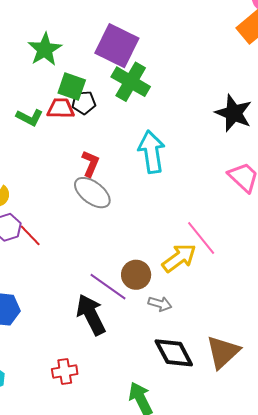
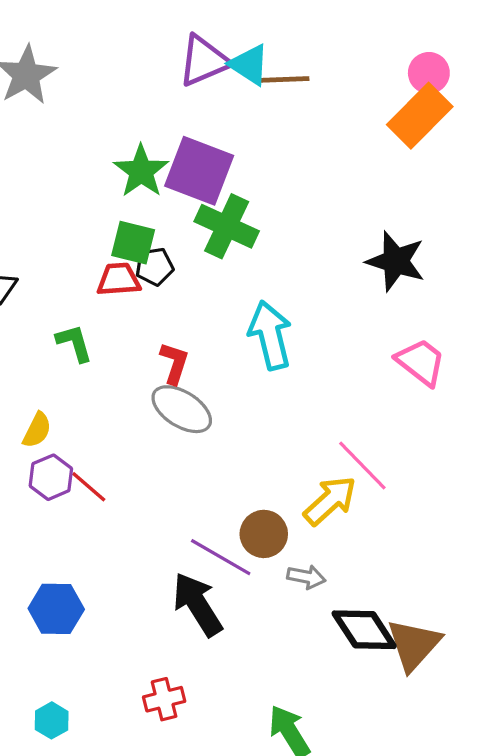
green star: (45, 49) -> (141, 171), moved
green L-shape: (30, 117) -> (74, 343), moved, turned -128
black diamond: (174, 353) -> (364, 630), moved

